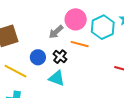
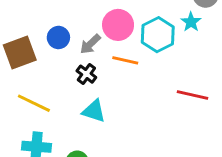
blue circle: (38, 57) -> (58, 38), moved
black cross: (60, 57) -> (86, 74), moved

